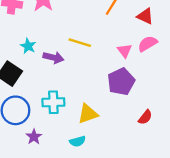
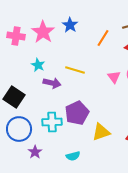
cyan star: (28, 46) -> (38, 65), moved
purple pentagon: (121, 82) -> (77, 113), moved
yellow triangle: (88, 114) -> (101, 132), moved

